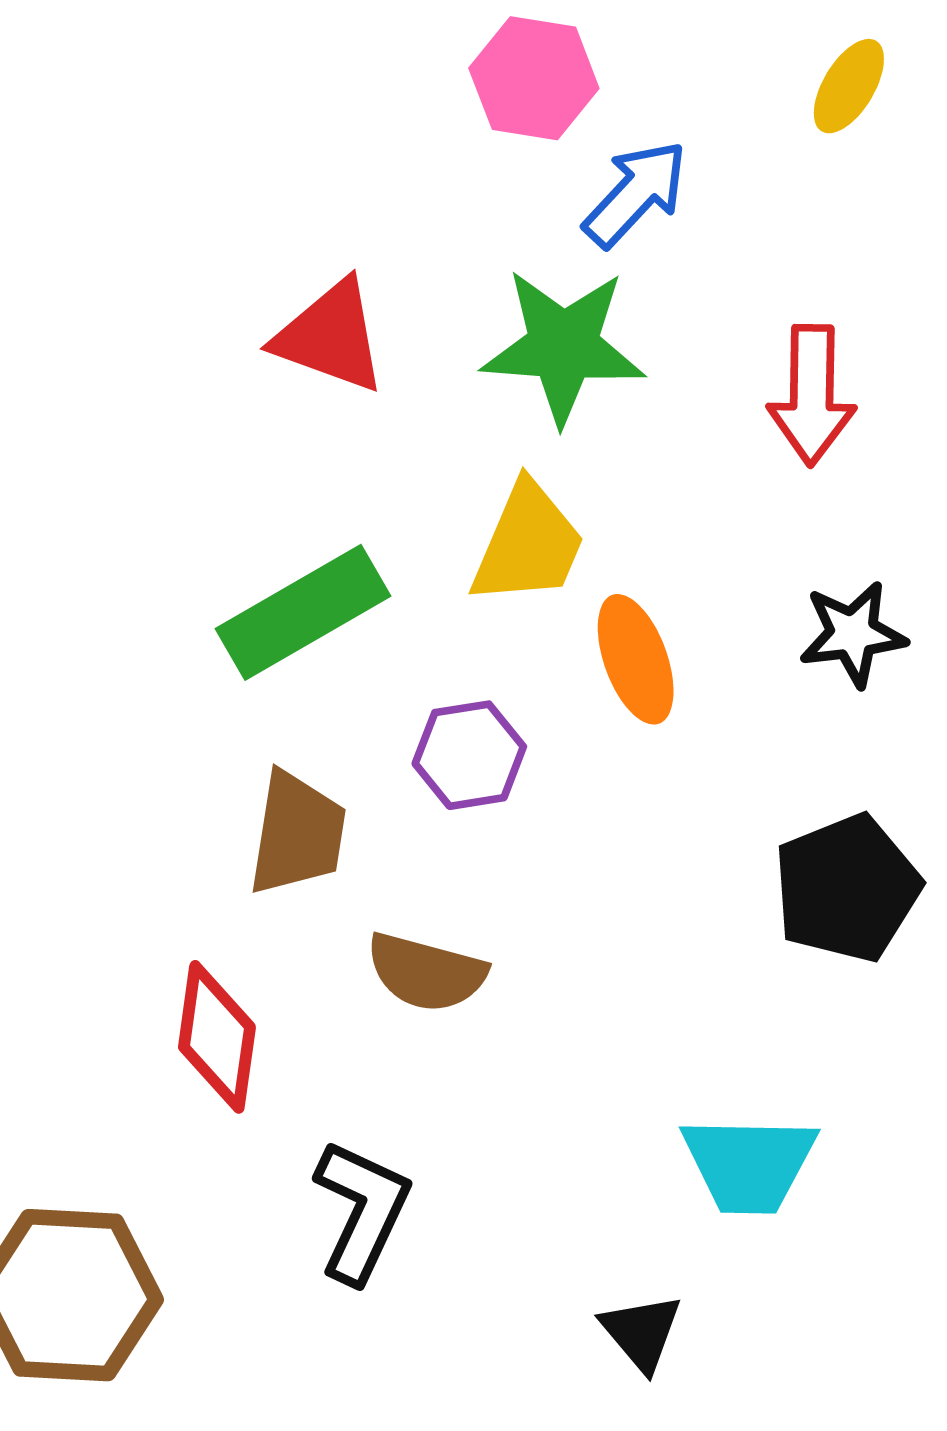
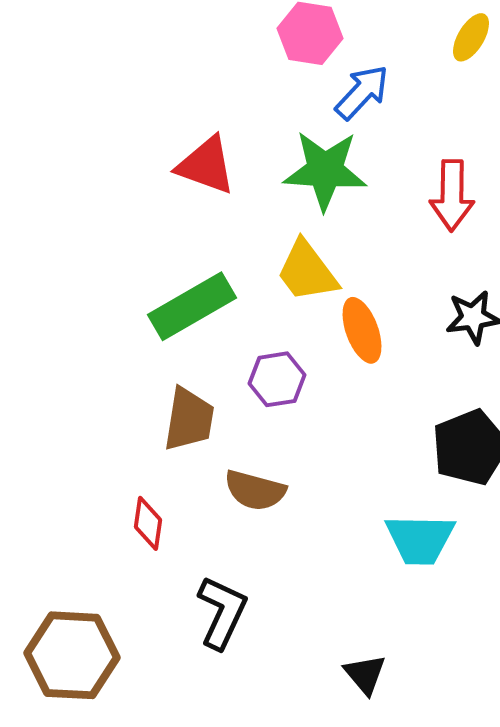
yellow trapezoid: (528, 544) -> (307, 271), turned 120
red diamond: (217, 1037) -> (148, 523), size x0.7
cyan trapezoid: (749, 1164) -> (420, 539), moved

